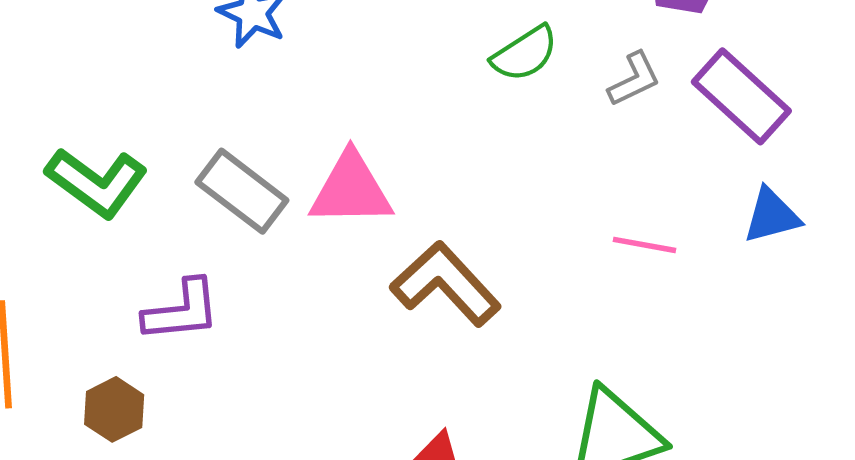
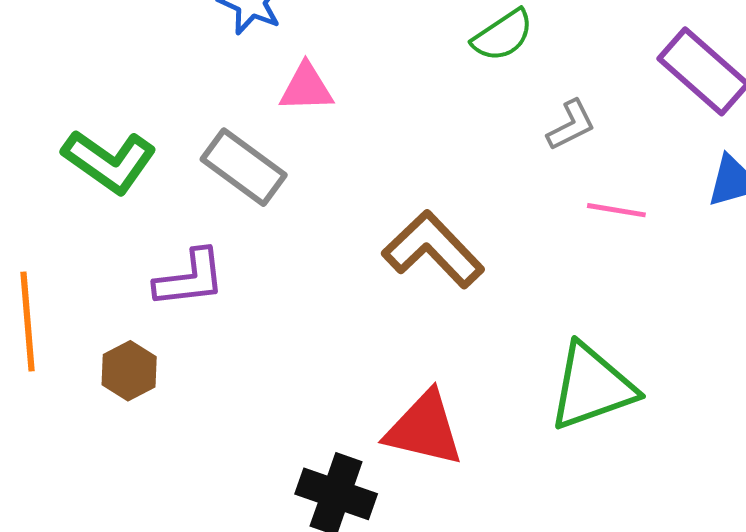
gray L-shape: (634, 79) -> (571, 125), moved
pink triangle: (351, 190) -> (306, 88), moved, size x0.7

